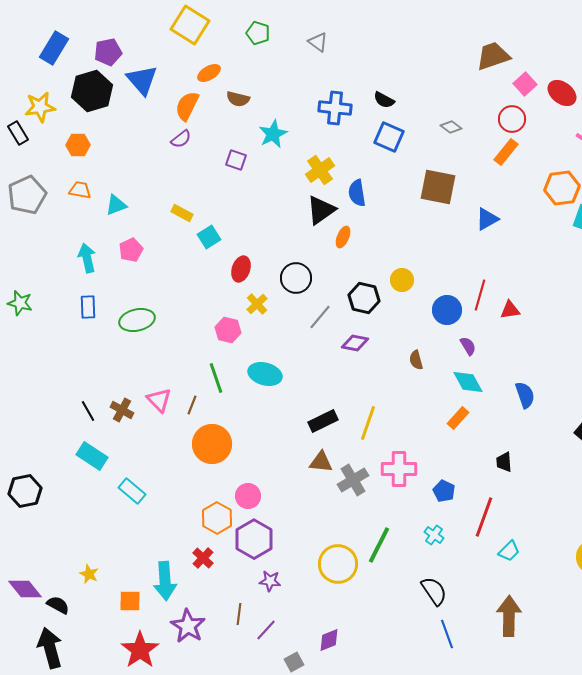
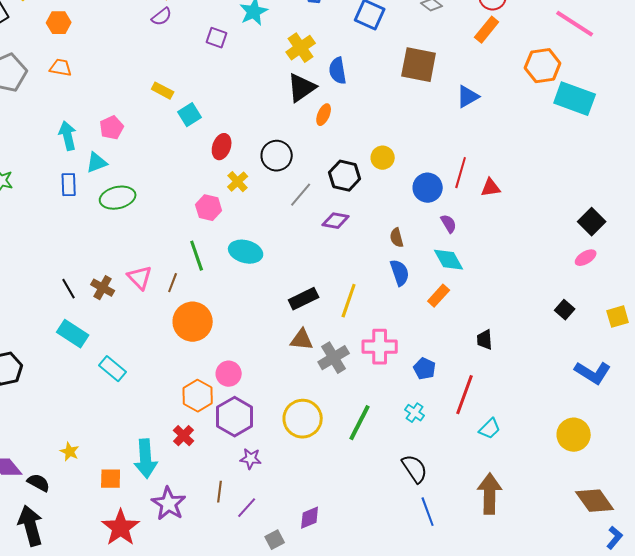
cyan triangle: (116, 205) -> (97, 163), moved
blue semicircle: (525, 395) -> (400, 273), moved
yellow circle: (338, 564) -> (303, 419), moved

